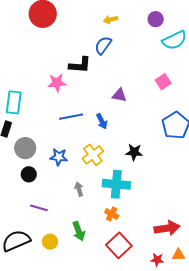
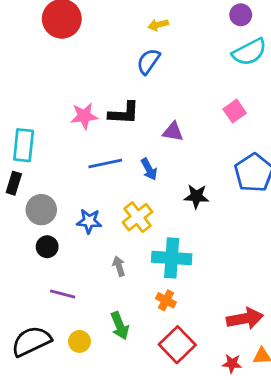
purple circle: (156, 19) -> (241, 15), moved
black L-shape: (80, 65) -> (124, 113), moved
black star: (134, 152) -> (196, 196), moved

